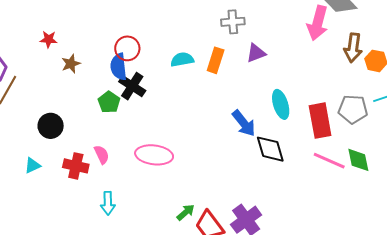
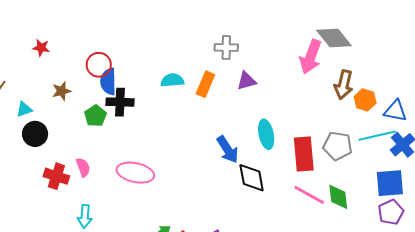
red circle: (127, 48) -> (99, 65), moved
brown star: (71, 64) -> (62, 91), moved
black cross: (132, 86) -> (120, 102), turned -36
cyan triangle: (32, 165) -> (24, 109), moved

